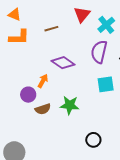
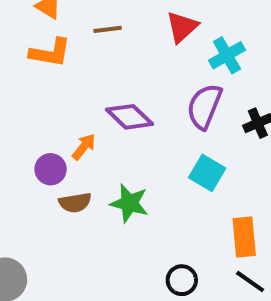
brown line: (51, 29) -> (108, 29), moved
cyan square: (106, 84) -> (207, 173), turned 30
black circle: (93, 140) -> (182, 280), moved

